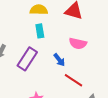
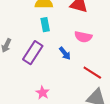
red line: (74, 80) -> (92, 73), moved

